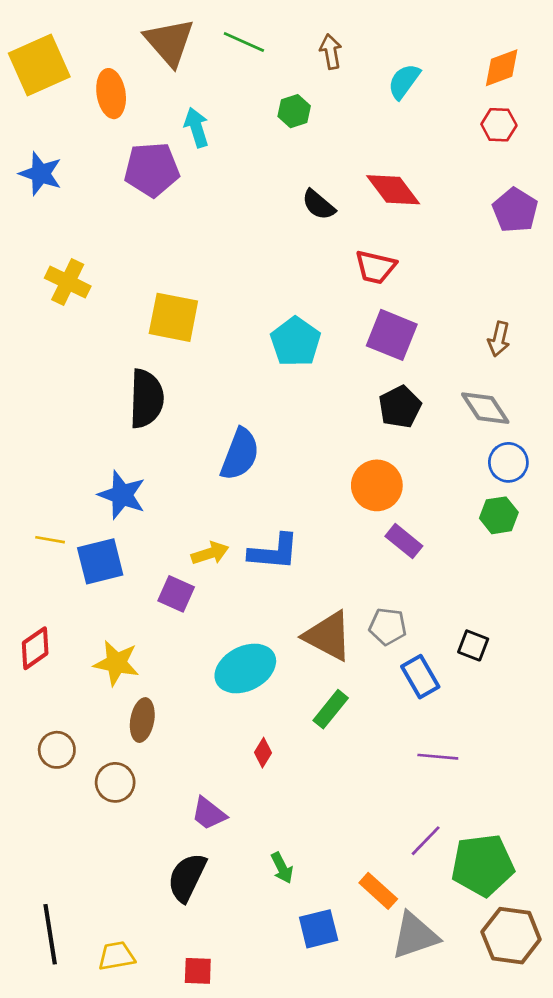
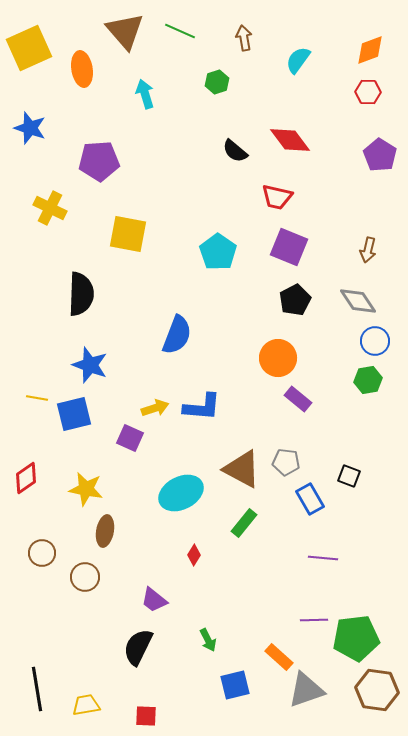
purple pentagon: (152, 169) -> (99, 161), moved
black semicircle: (146, 399) -> (81, 294), moved
purple line: (426, 841) -> (314, 620), turned 44

